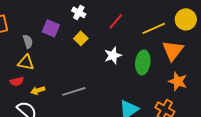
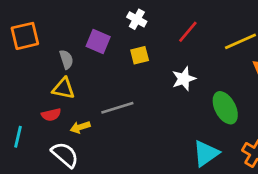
yellow square: (81, 38) -> (140, 55), turned 32
green ellipse: (143, 62) -> (225, 108), moved, turned -35
gray line: (74, 91) -> (117, 108), moved

